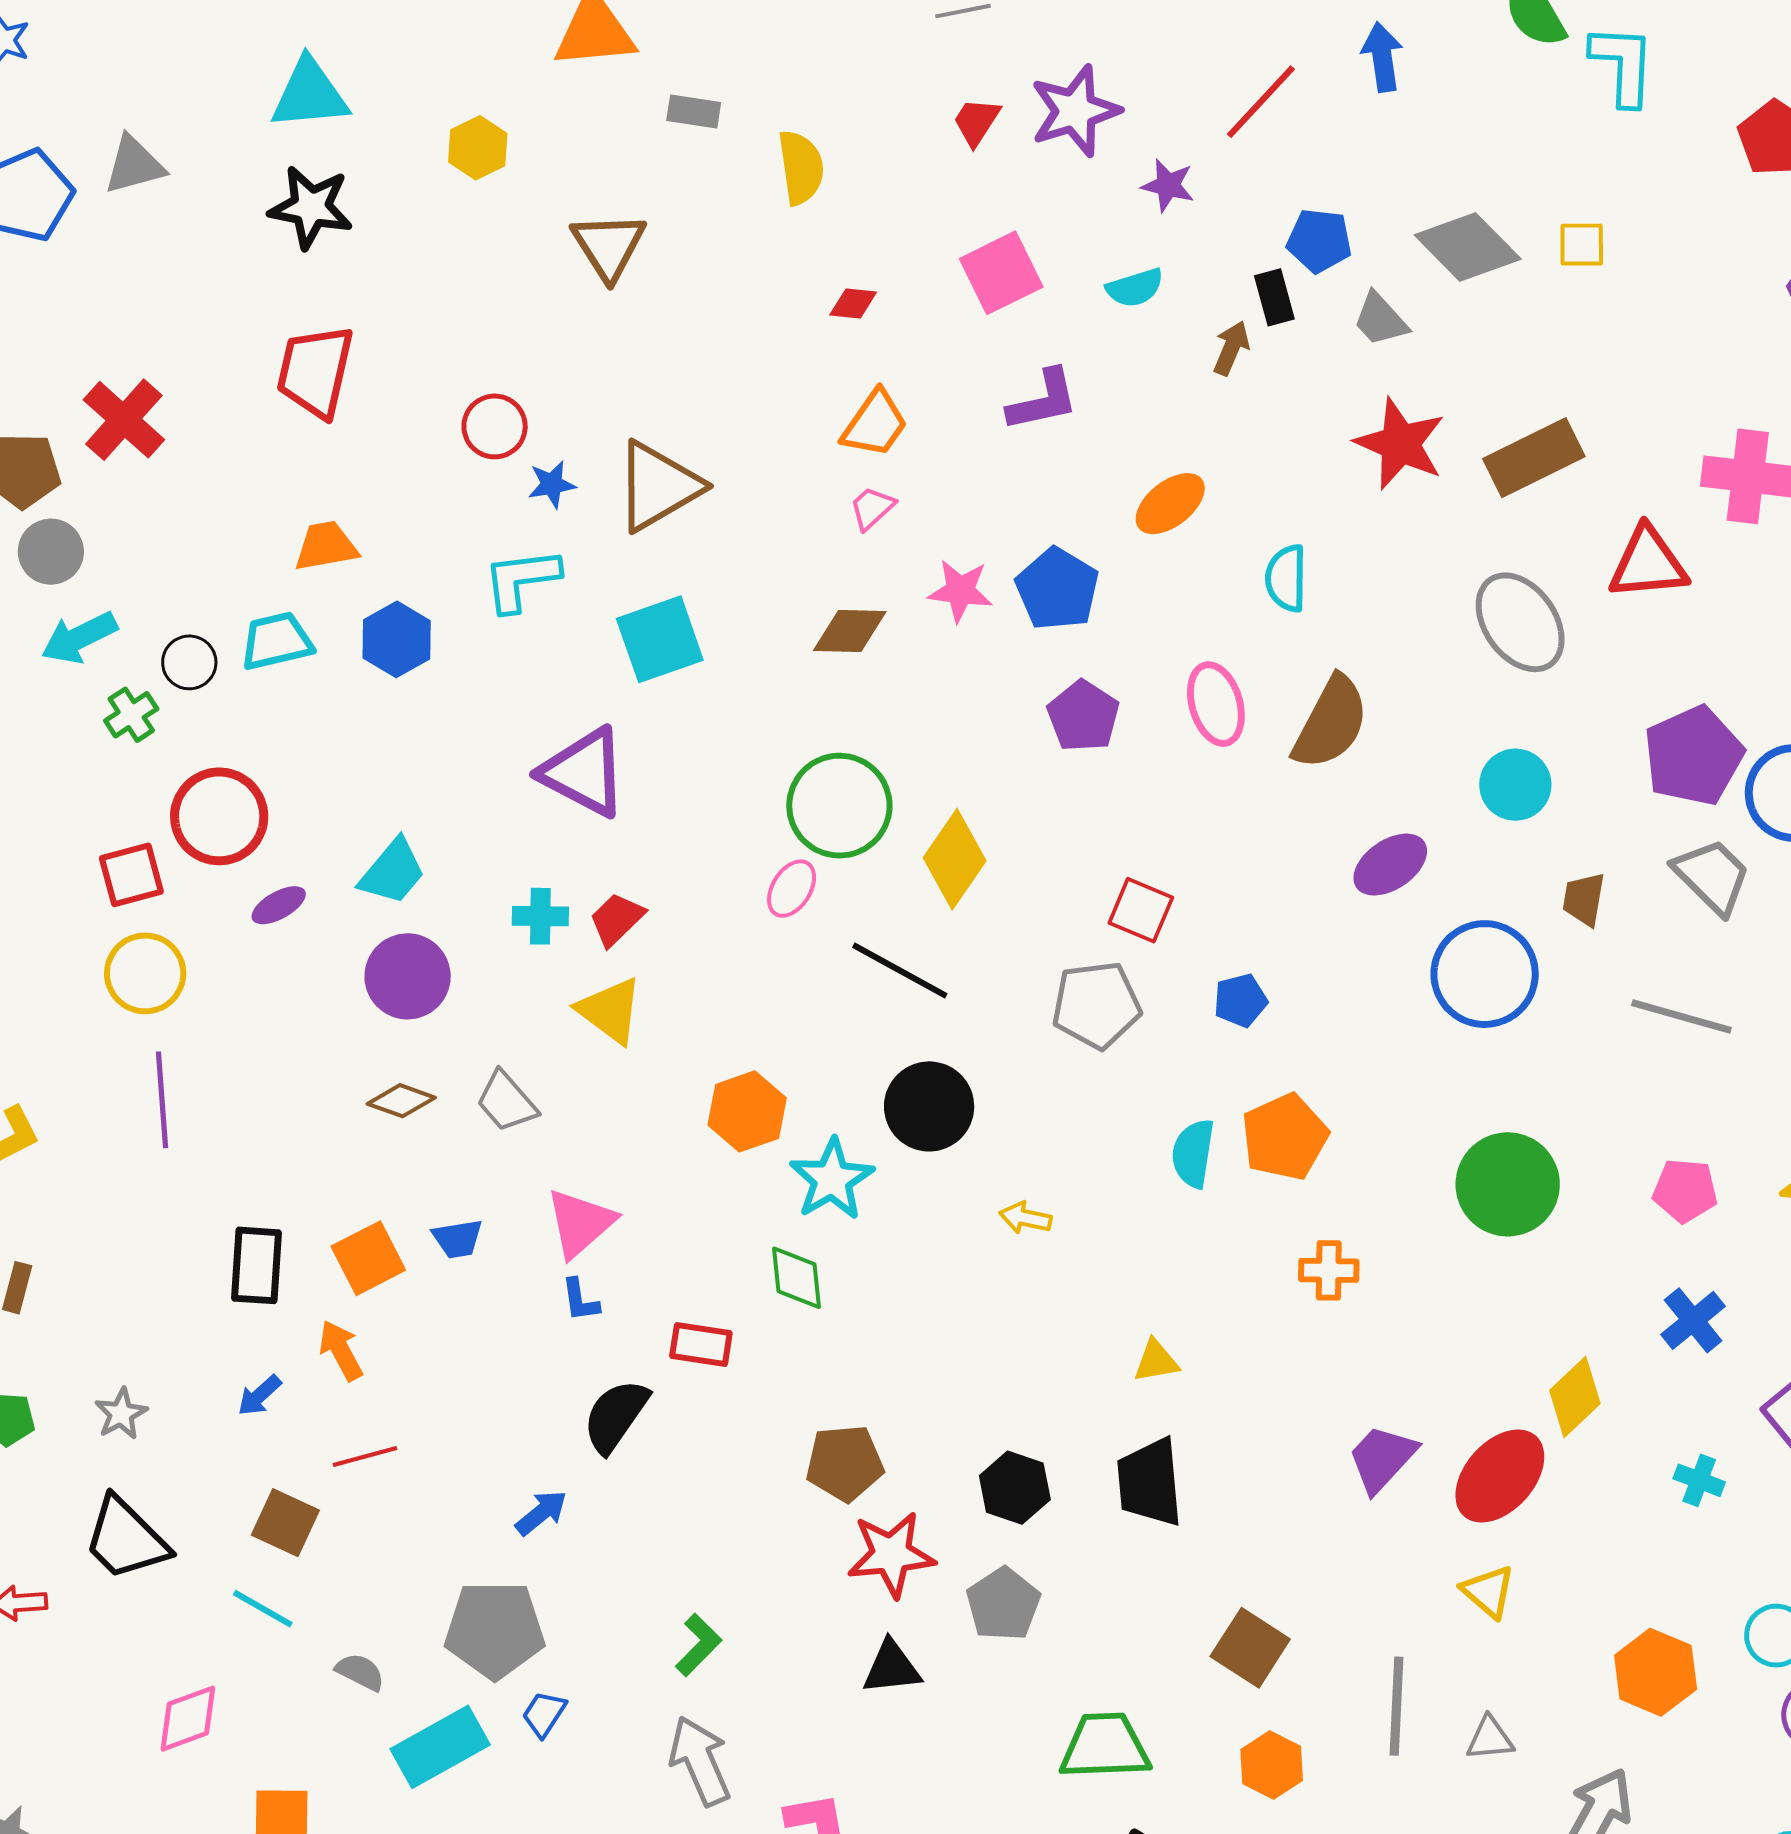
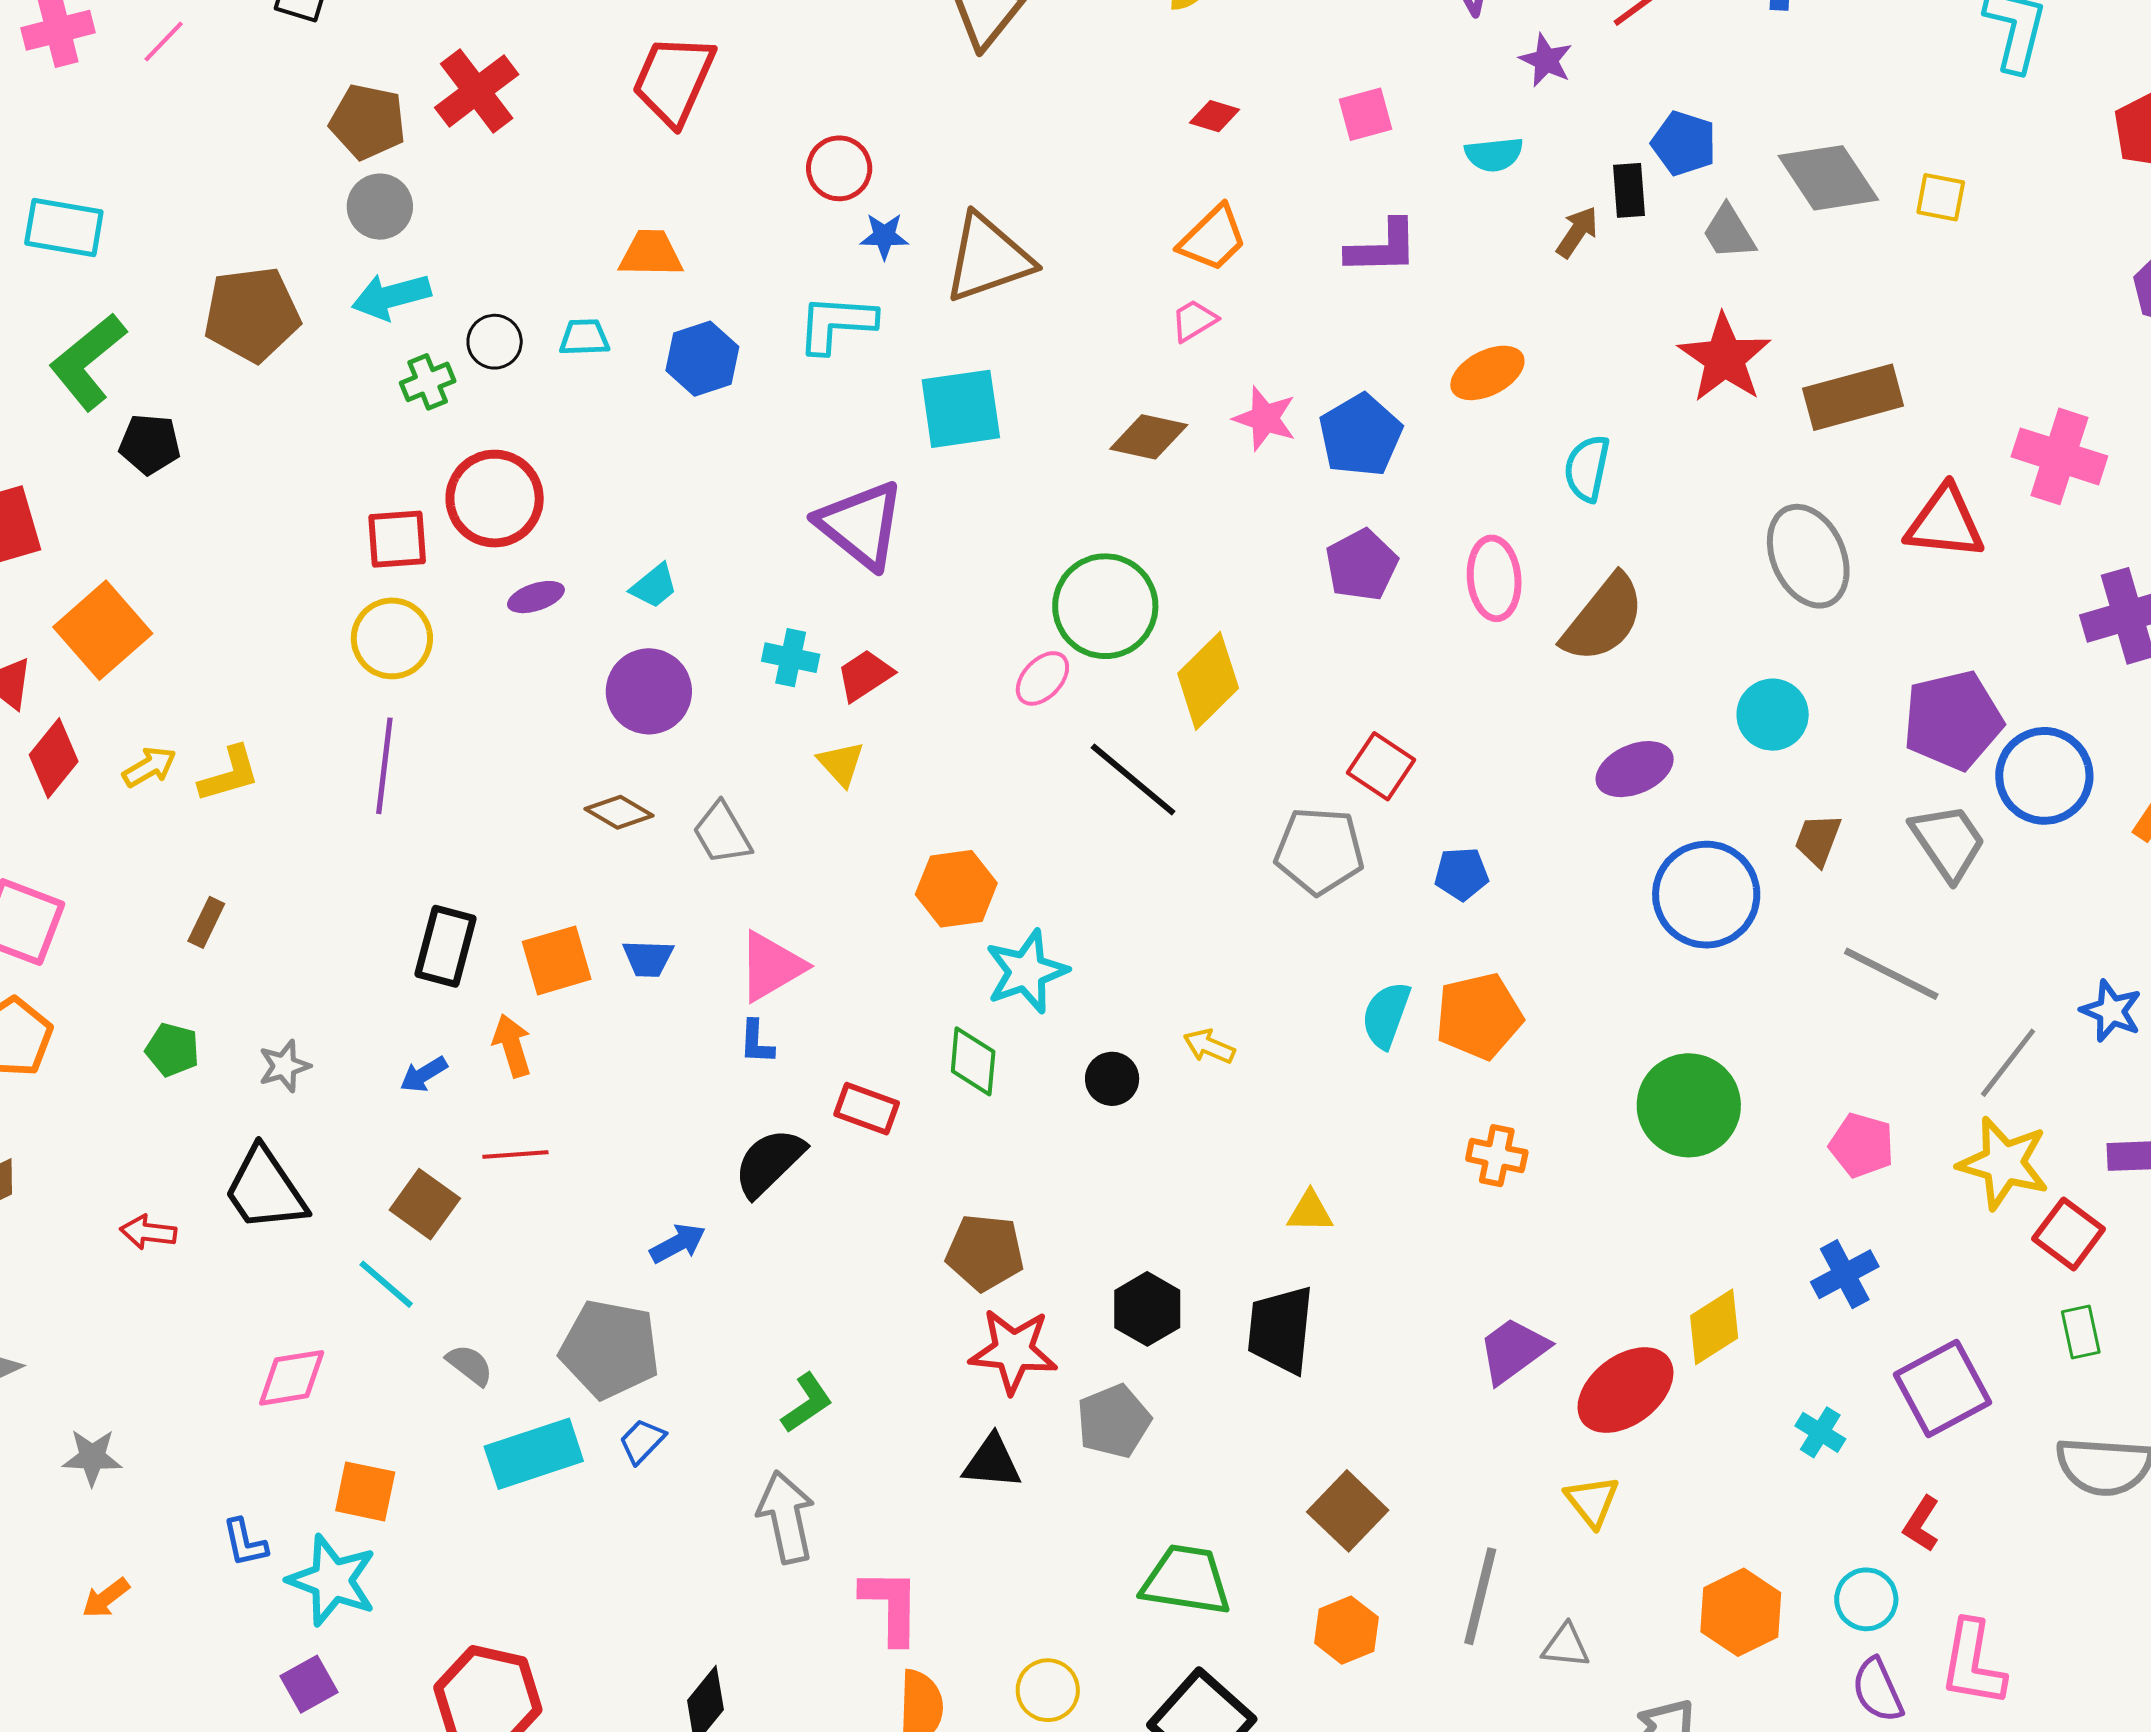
pink square: (1001, 273) -> (1366, 114), size x0.7
cyan trapezoid: (277, 641) -> (584, 337), size x0.7
cyan trapezoid: (393, 872) -> (654, 586), size x0.7
yellow triangle: (610, 1011) -> (841, 764), size x0.7
black circle: (929, 1106) -> (1112, 1079), moved, size x0.6

